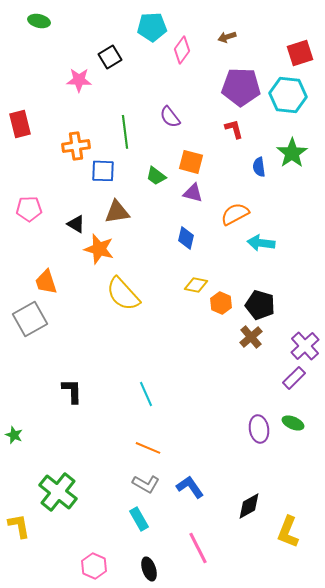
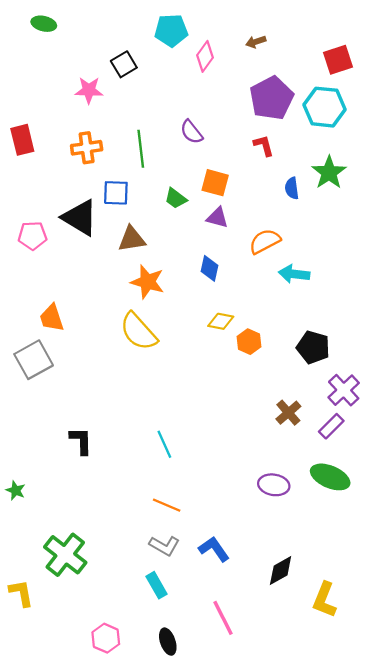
purple pentagon: (241, 87) -> (272, 98), turned -30
orange cross: (76, 146) -> (87, 148), moved
black triangle: (76, 224) -> (80, 218), moved, size x1.8
orange star: (99, 249) -> (147, 282), moved
black pentagon: (260, 305) -> (313, 347), moved
brown cross: (251, 337) -> (288, 413), moved
green ellipse: (293, 423) -> (330, 477), size x1.6
purple ellipse: (259, 429) -> (274, 485), moved, turned -72

